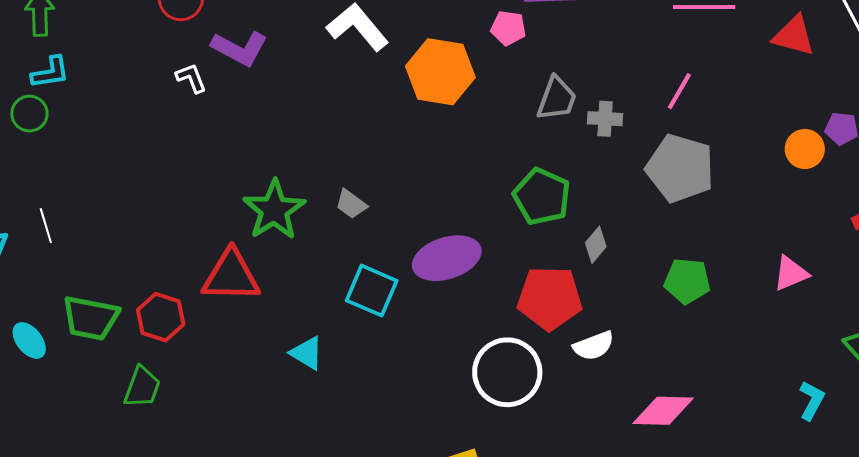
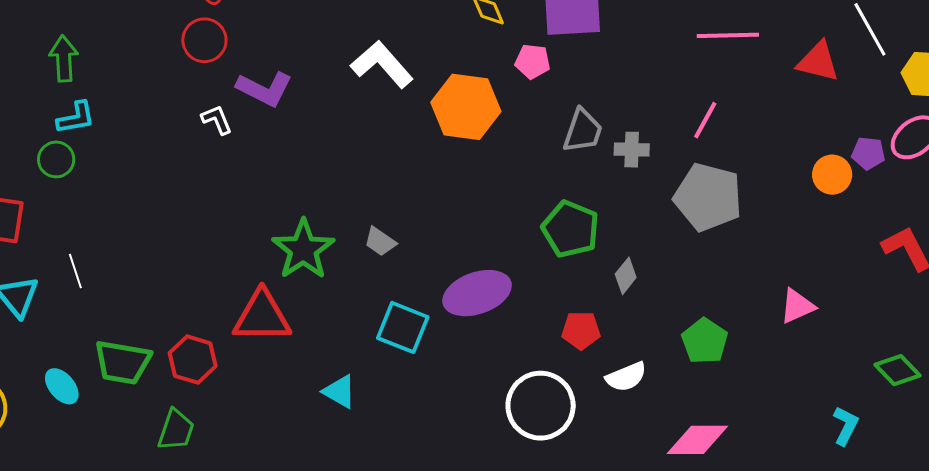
pink triangle: (791, 273) -> (797, 306), moved
green pentagon: (687, 281) -> (705, 341), moved, turned 30
red pentagon: (550, 298) -> (581, 330), size x0.6

